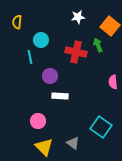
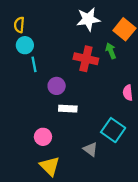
white star: (78, 17) -> (88, 19), size x1.5
cyan circle: (41, 40) -> (25, 45), moved
cyan square: (101, 127) -> (113, 130), moved
gray triangle: (73, 143) -> (90, 149), moved

